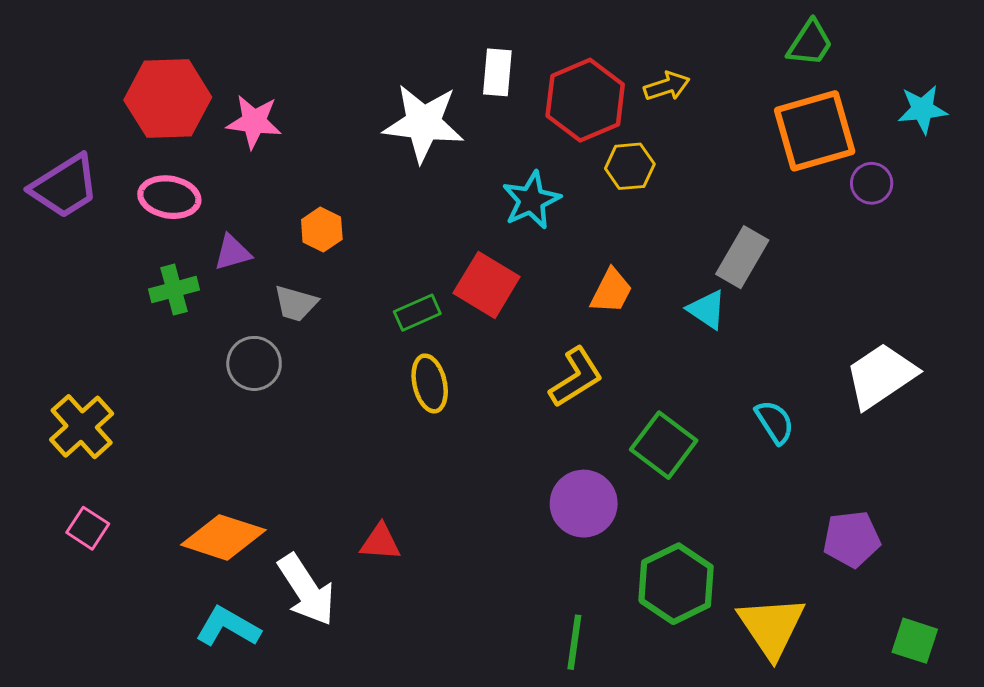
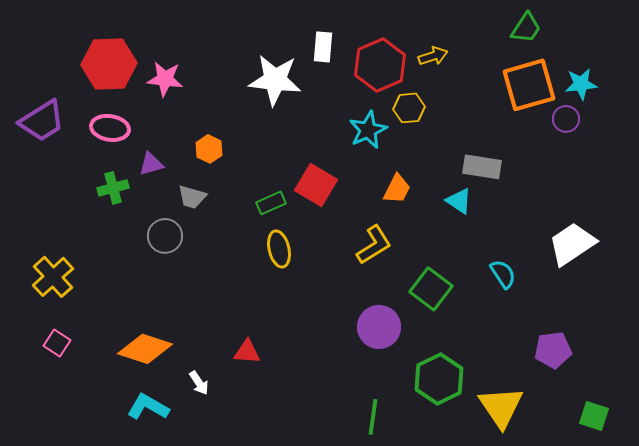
cyan star: (922, 109) -> (581, 84), moved
cyan star: (531, 200) -> (368, 130), moved
gray rectangle: (742, 257) -> (482, 167), turned 69
white arrow: (306, 590) -> (199, 383), size x0.5

